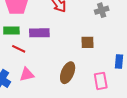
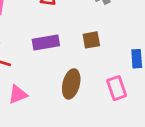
purple rectangle: (39, 33) -> (46, 42), moved

